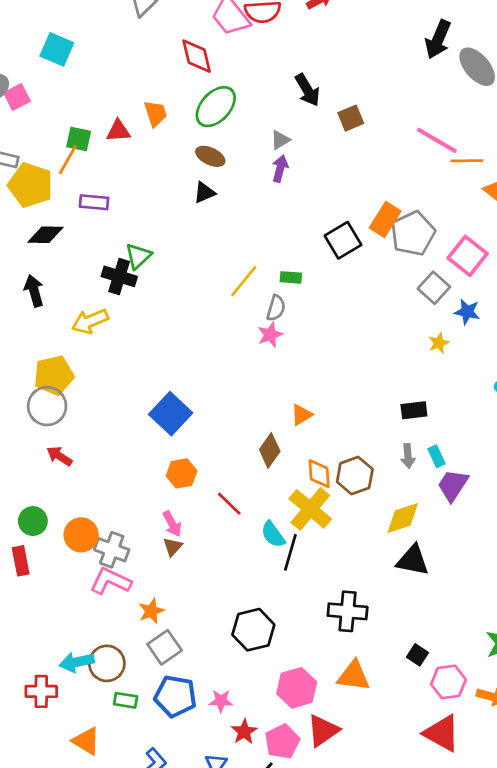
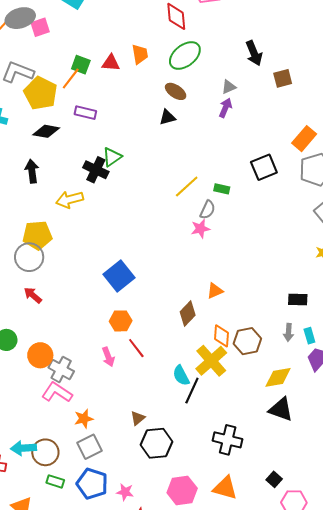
orange rectangle: (385, 220) -> (304, 139), moved
red line: (229, 504) -> (136, 348), moved
brown triangle: (173, 547) -> (138, 418), moved

